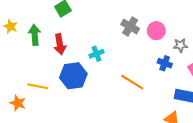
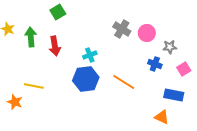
blue hexagon: (73, 76) -> (86, 79), moved

